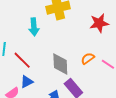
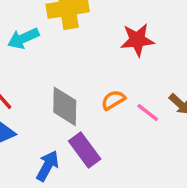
cyan arrow: (34, 27) -> (23, 38), turned 66

